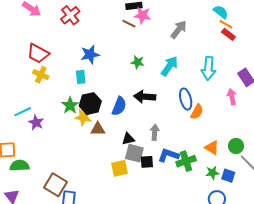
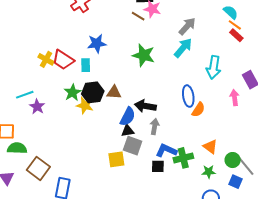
red trapezoid: (38, 53) -> (63, 60), moved
green star: (138, 62) -> (144, 55), size x1.6
cyan arrow: (170, 66) -> (183, 48), moved
black arrow: (145, 97) -> (145, 106), moved
blue semicircle: (119, 106) -> (128, 117), moved
brown triangle: (98, 129) -> (114, 92), moved
green circle: (236, 146) -> (233, 160), moved
black square: (147, 162) -> (158, 166), moved
blue square: (228, 176) -> (236, 182), moved
brown square: (55, 185) -> (38, 168), moved

